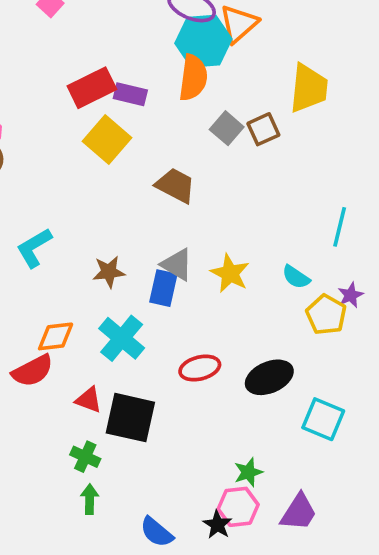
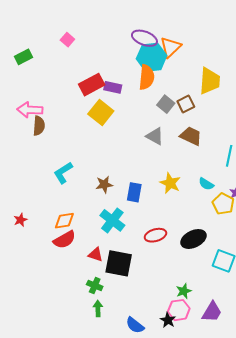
brown trapezoid: (175, 186) -> (191, 136), moved
gray triangle: (177, 265) -> (155, 136), moved
orange diamond: (56, 336) -> (64, 221), moved

